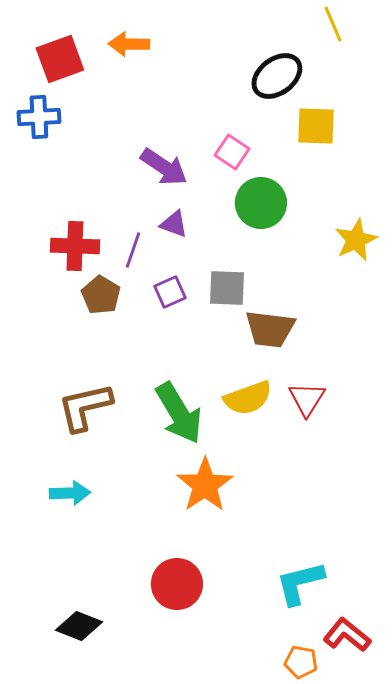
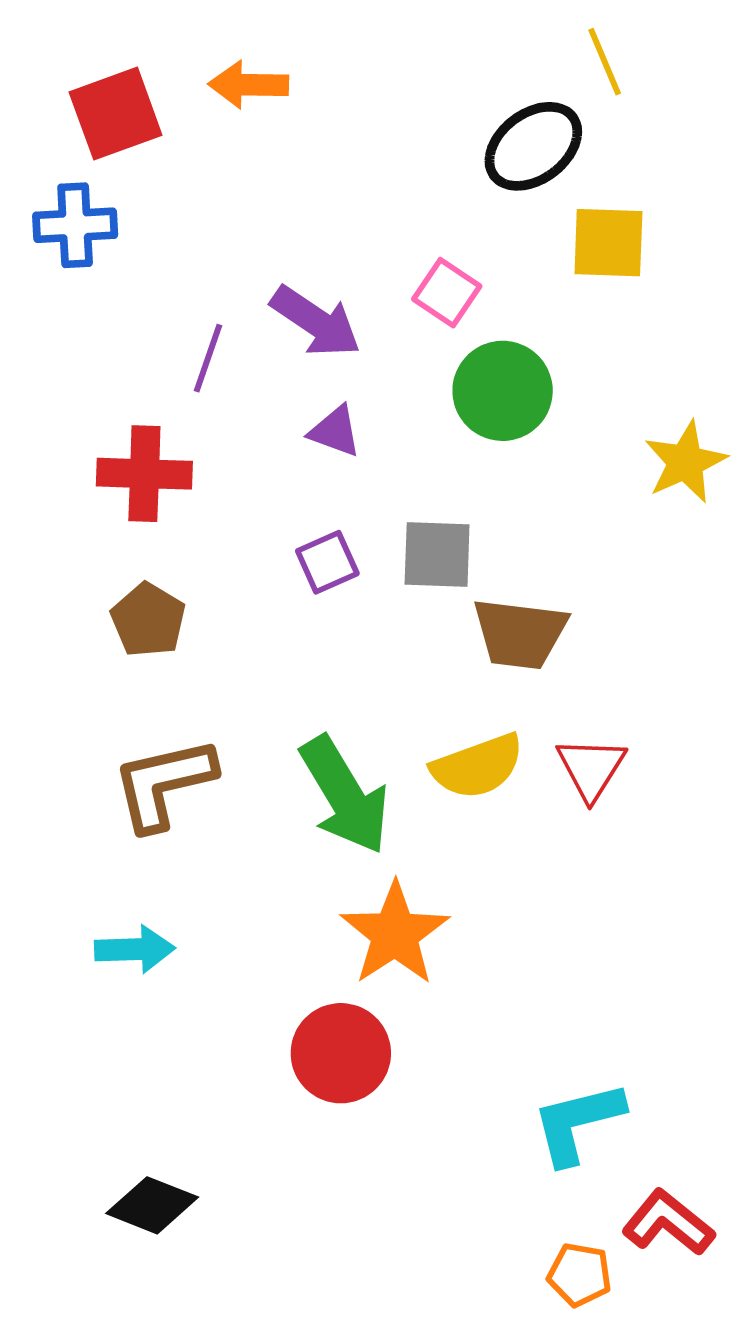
yellow line: (333, 24) -> (605, 62), moved
purple line: (133, 250) -> (208, 358), moved
brown pentagon: (101, 295) -> (148, 620), moved
red circle: (177, 584) -> (341, 1053), moved

